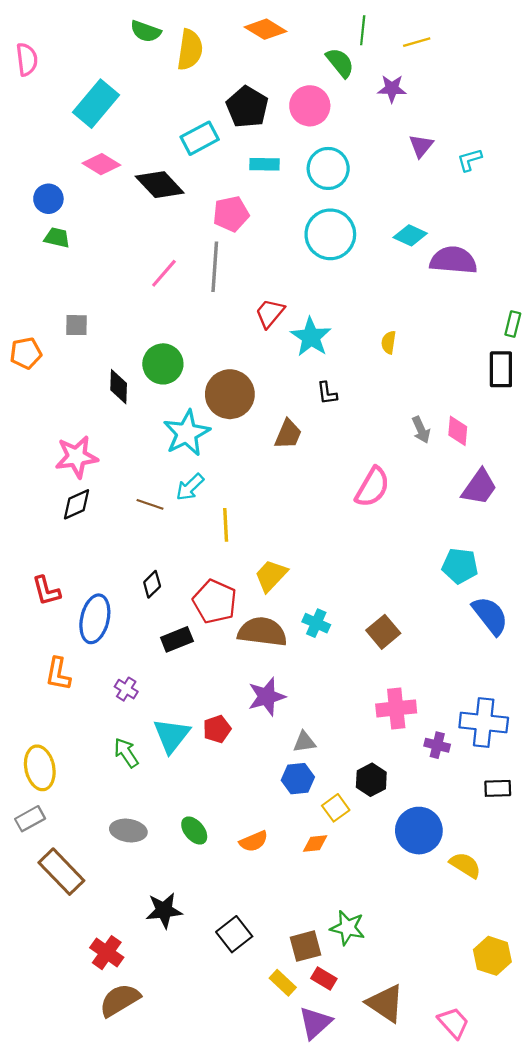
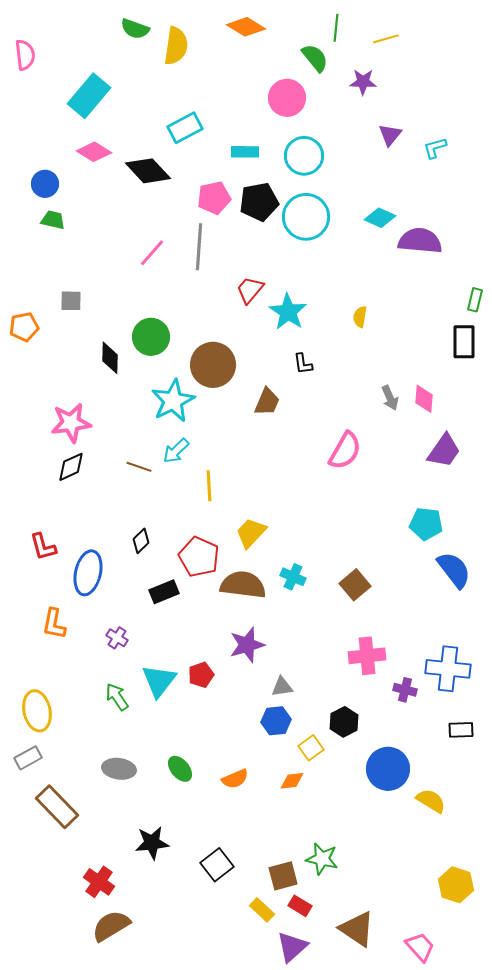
black pentagon: (247, 107) -> (259, 202), moved, turned 30

